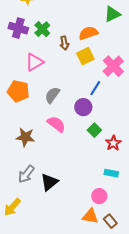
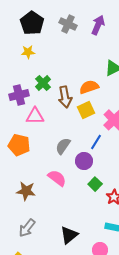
purple cross: (18, 28) -> (19, 95), moved, turned -30
brown arrow: (64, 43) -> (65, 97), size x1.5
pink triangle: (34, 62) -> (35, 116), turned 30
gray semicircle: (52, 95) -> (63, 146), moved
black triangle: (49, 182) -> (69, 235), moved

